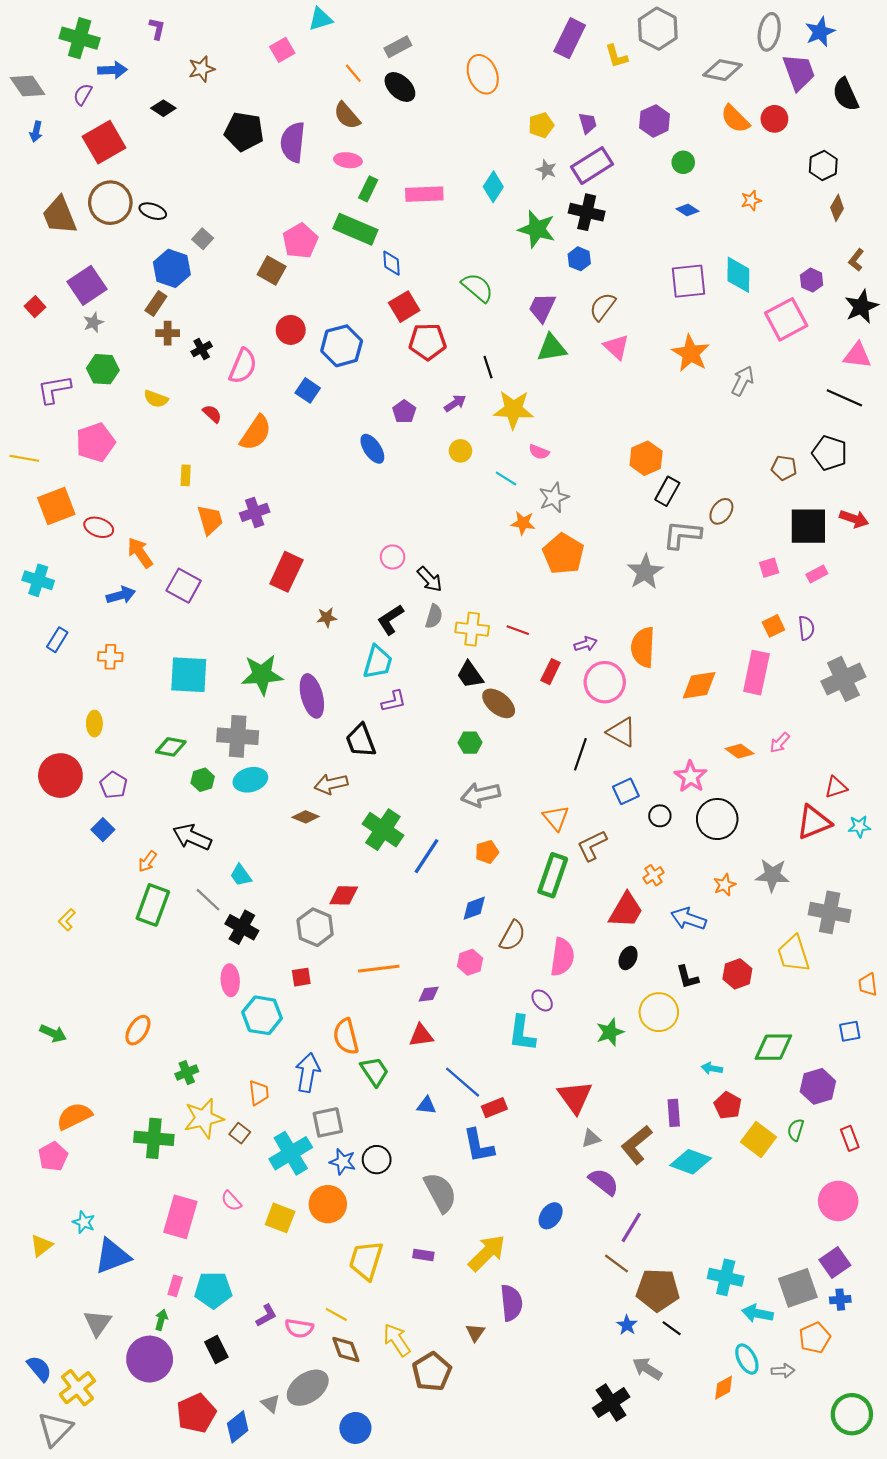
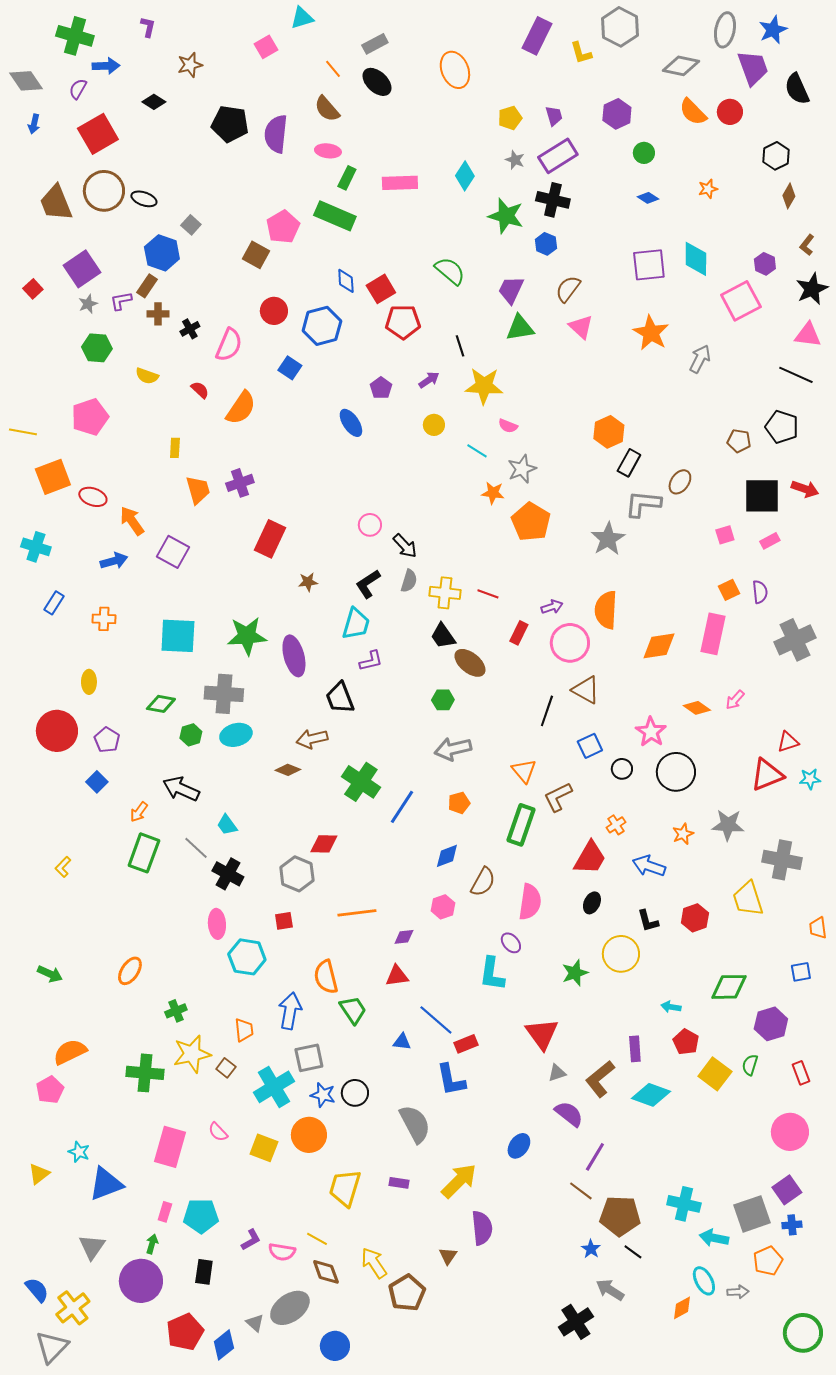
blue diamond: (391, 263) -> (346, 281), moved
purple L-shape: (54, 389) -> (121, 301), moved, size x0.7
black rectangle: (216, 1349) -> (204, 1272), turned 35

